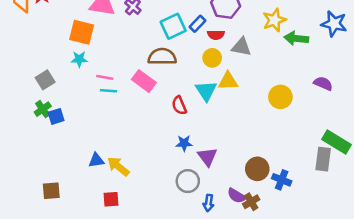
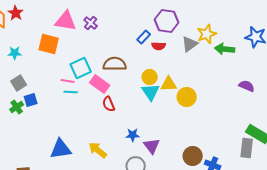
cyan square: (173, 26) -> (81, 68), moved
gray triangle: (241, 47) -> (190, 44), moved, turned -48
yellow circle: (212, 58) -> (150, 77), moved
cyan star: (79, 59) -> (15, 53), moved
yellow circle: (280, 97) -> (187, 97), moved
red semicircle: (179, 105) -> (109, 104), moved
blue square: (56, 116) -> (31, 100), moved
blue triangle: (96, 160) -> (61, 149), size x1.6
yellow arrow: (118, 166) -> (98, 150), moved

